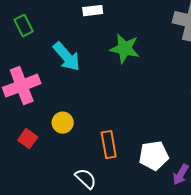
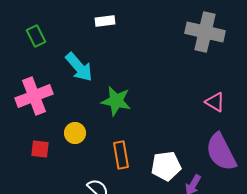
green star: (125, 49) -> (116, 101), moved
red square: (28, 139) -> (40, 149), turned -30

